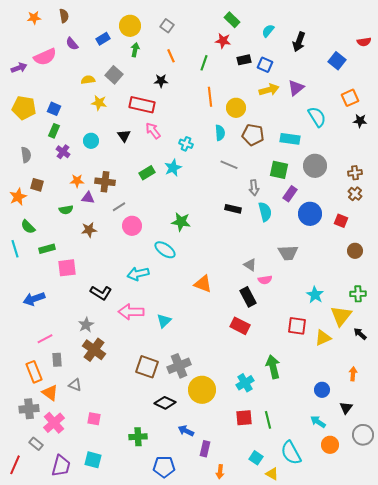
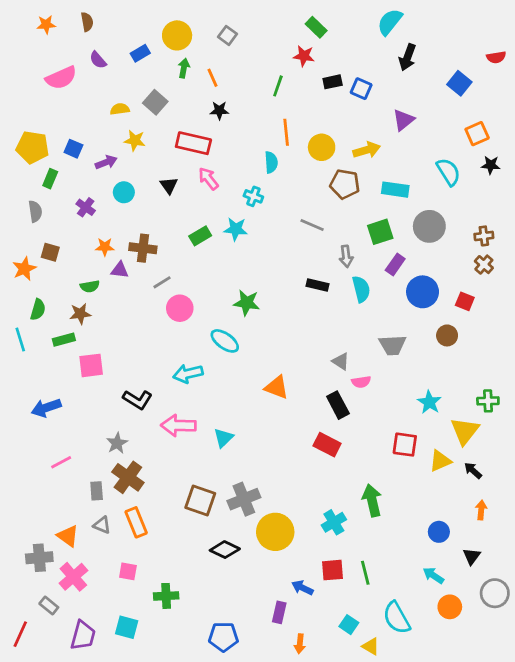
cyan semicircle: (268, 31) -> (390, 22), moved, size x1.5
orange line: (171, 56) -> (212, 78), moved
purple arrow: (19, 68) -> (106, 162), moved
yellow arrow: (269, 90) -> (367, 150), moved
cyan semicircle: (317, 117) -> (448, 172), moved
green rectangle: (54, 131) -> (50, 179), moved
cyan semicircle: (220, 133) -> (271, 162), moved
cyan star: (173, 168) -> (236, 229), turned 30
green square: (279, 170) -> (380, 232), turned -30
green semicircle: (28, 227) -> (38, 310), turned -119
brown star: (89, 230) -> (80, 314), moved
brown circle: (355, 251) -> (447, 335), moved
black arrow: (360, 334) -> (473, 470), moved
gray rectangle: (57, 360) -> (97, 491), moved
orange rectangle: (34, 372) -> (136, 522), moved
blue arrow: (186, 431) -> (303, 588), moved
green cross: (138, 437) -> (166, 596), moved

